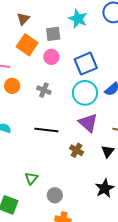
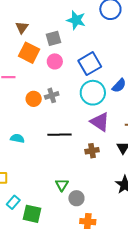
orange circle: (12, 86) -> (34, 99), moved
gray cross: (44, 90) -> (52, 95), turned -32
brown cross: (76, 150) -> (92, 151), turned -32
green triangle: (31, 178) -> (62, 185), moved

